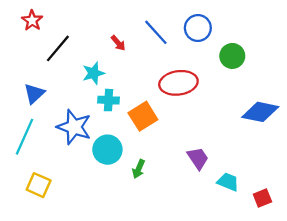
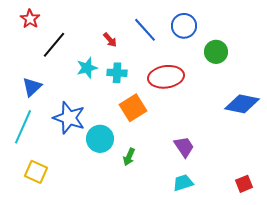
cyan cross: (109, 100) -> (117, 73), moved
cyan trapezoid: (228, 182) -> (183, 183), moved, turned -40

